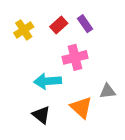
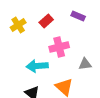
purple rectangle: (85, 24) -> (78, 16), moved, turned -32
gray triangle: (107, 91) -> (85, 64), moved

